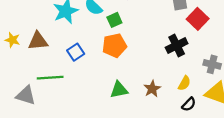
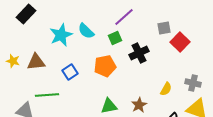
green square: (114, 20) -> (115, 38), moved
black cross: (177, 45) -> (139, 53), moved
yellow semicircle: (184, 83) -> (166, 89), moved

